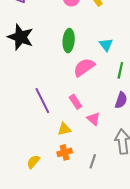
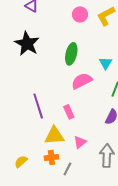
pink triangle: (93, 119) -> (80, 142), moved, turned 32
yellow triangle: (64, 129) -> (54, 136), size x1.5
gray line: (93, 161) -> (67, 169), moved

